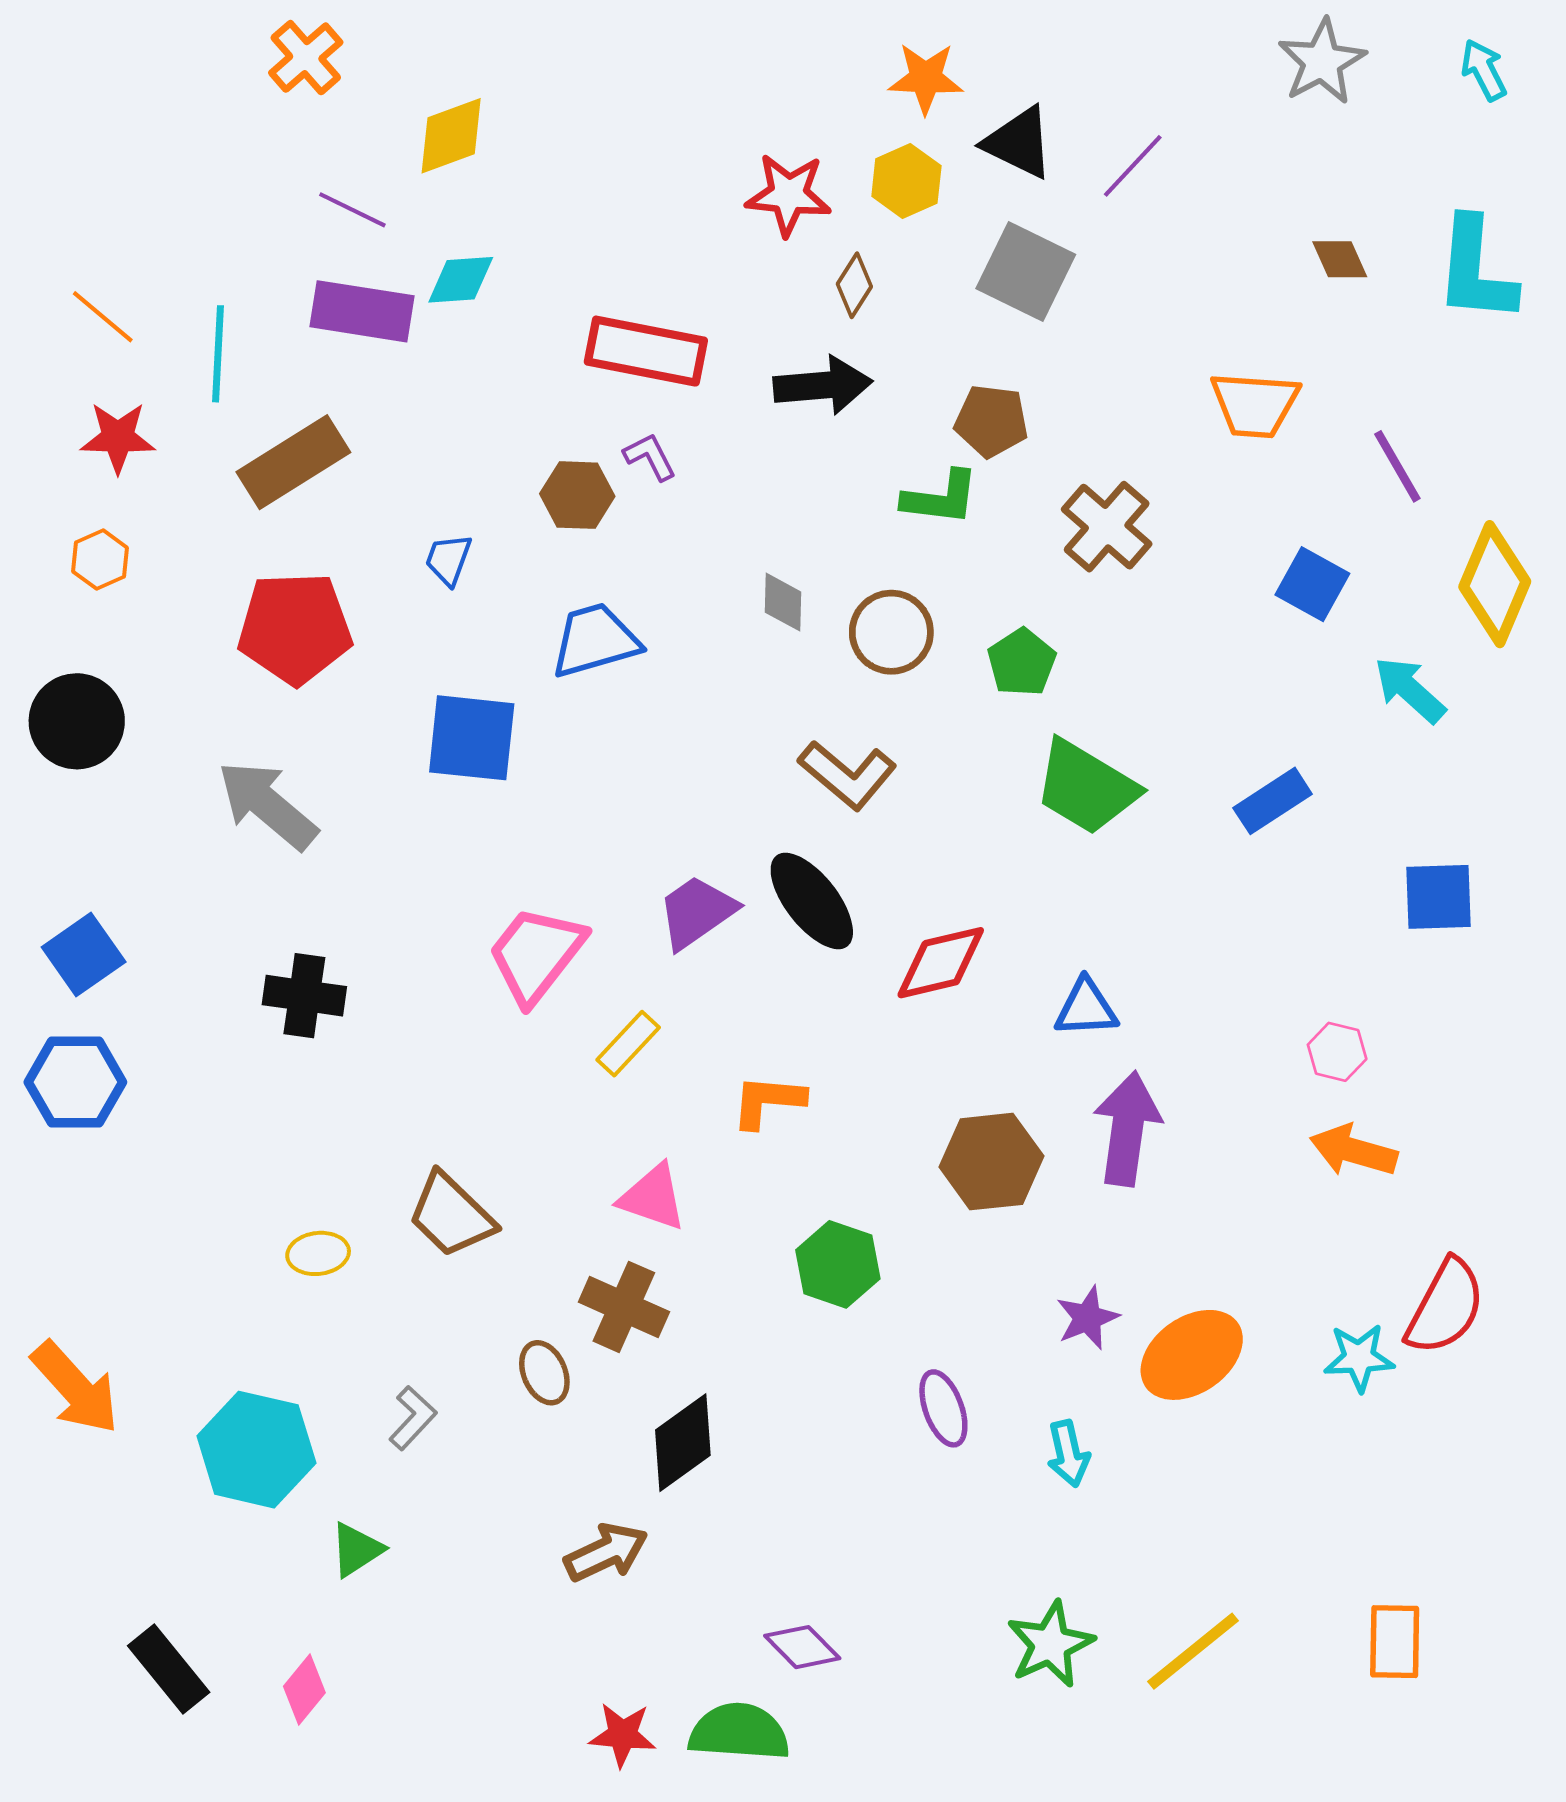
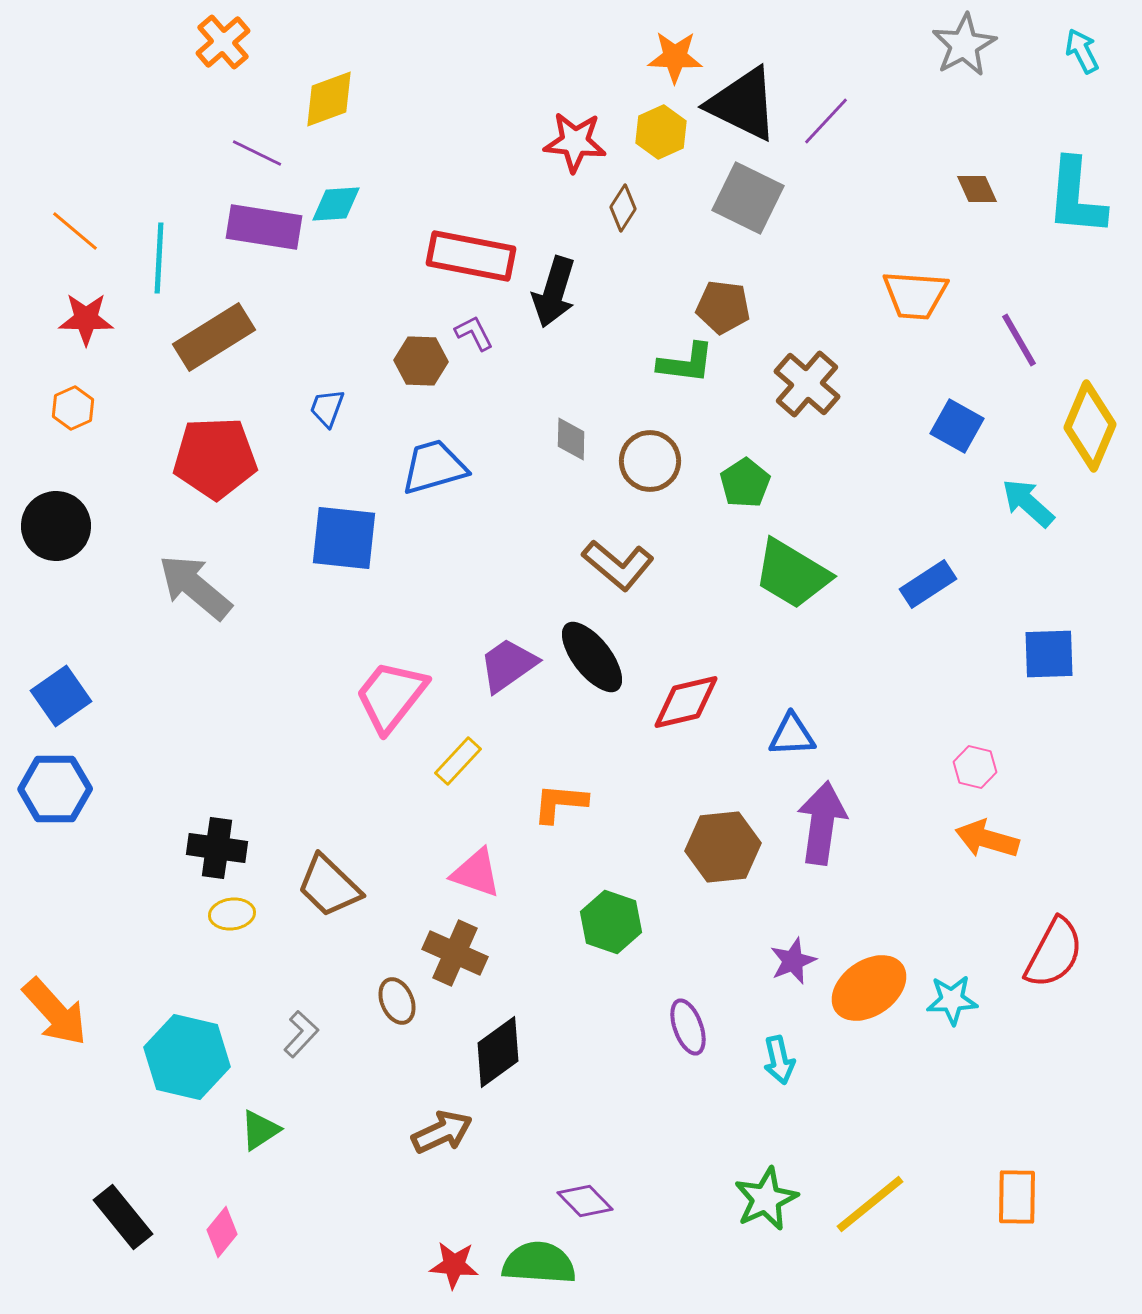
black triangle: (1019, 143) -> (743, 104), size x1.4
black arrow: (823, 385) -> (554, 292), moved, turned 112
black cross: (304, 996) -> (217, 848), moved
cyan star: (1359, 1358) -> (952, 1000), moved

